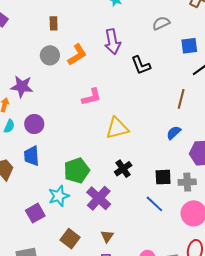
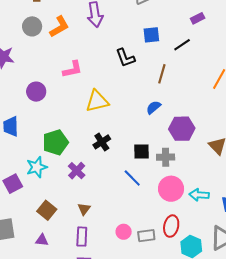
blue square: (189, 46) -> (151, 35), moved
black L-shape: (141, 65) -> (125, 58), moved
purple circle: (34, 124) -> (36, 92), moved
purple cross: (99, 198) -> (77, 171), size x0.7

